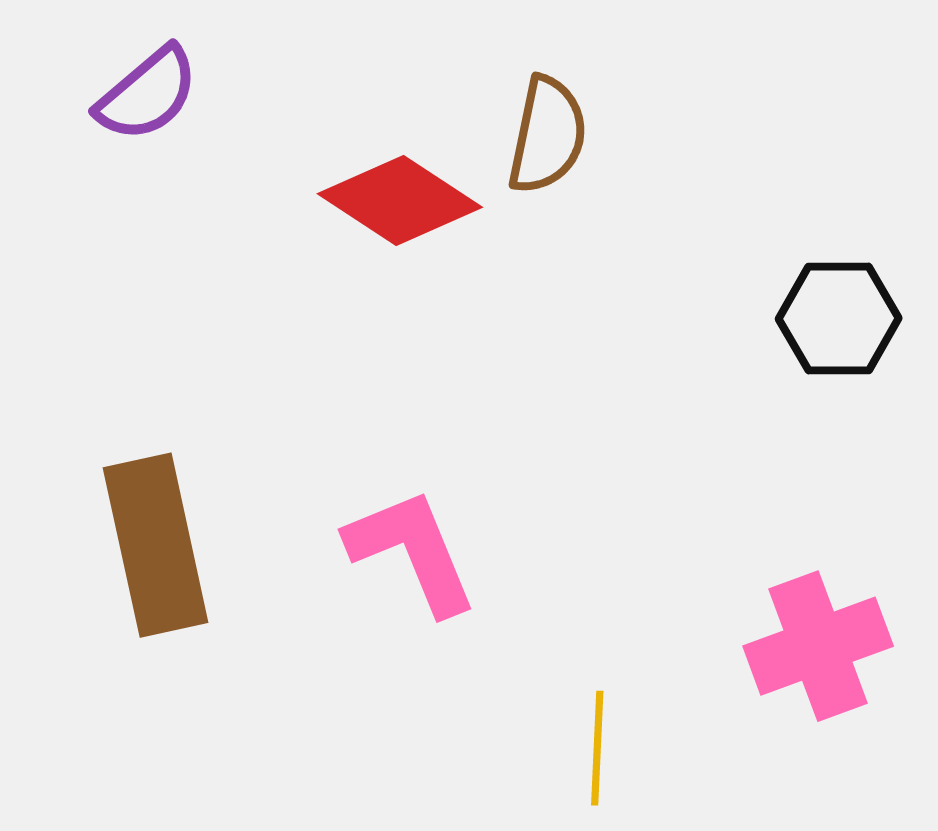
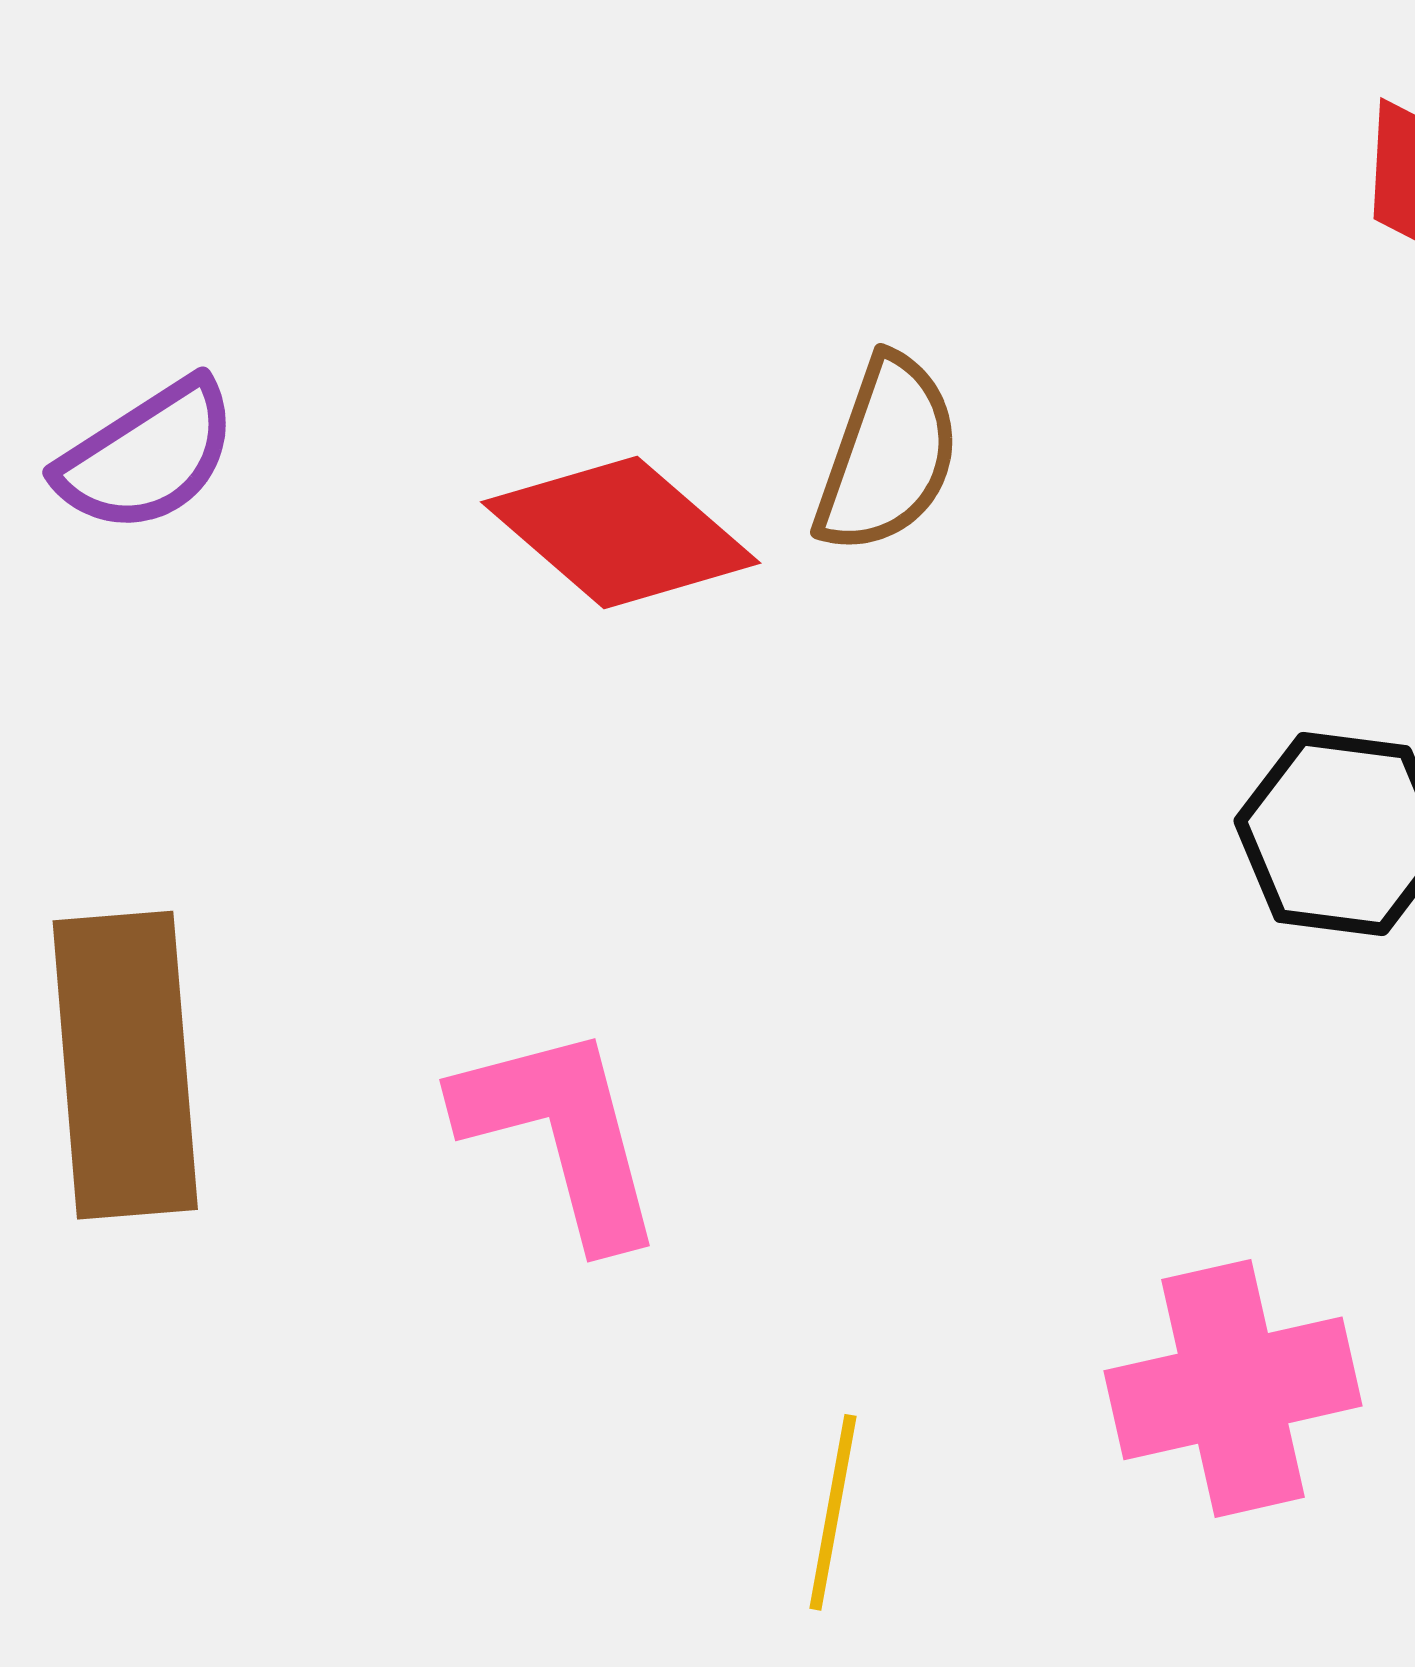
purple semicircle: (147, 94) -> (147, 456), moved

